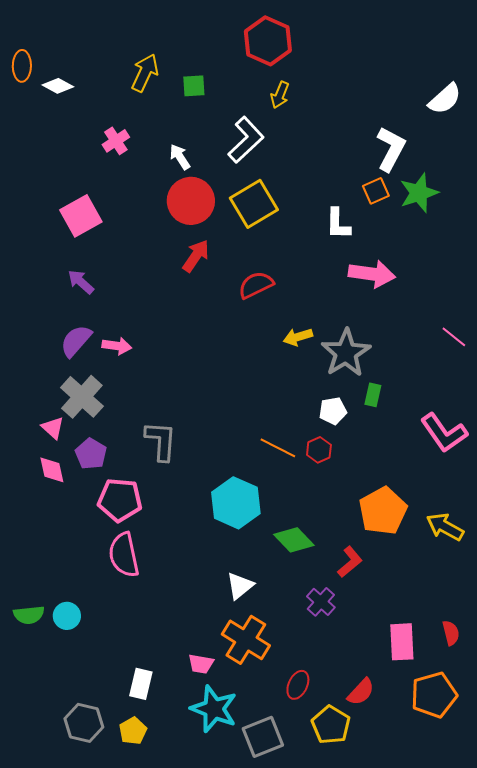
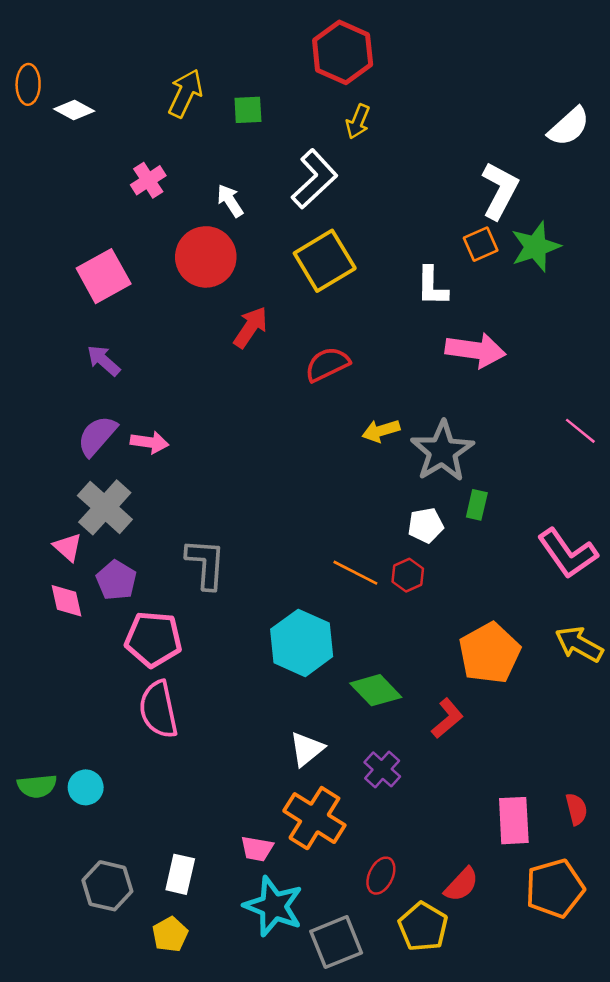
red circle: (191, 201) -> (206, 257), moved
yellow arrow: (445, 527) -> (579, 644), moved
purple cross: (321, 602) -> (382, 769), moved
gray hexagon: (84, 723) -> (107, 886), moved

